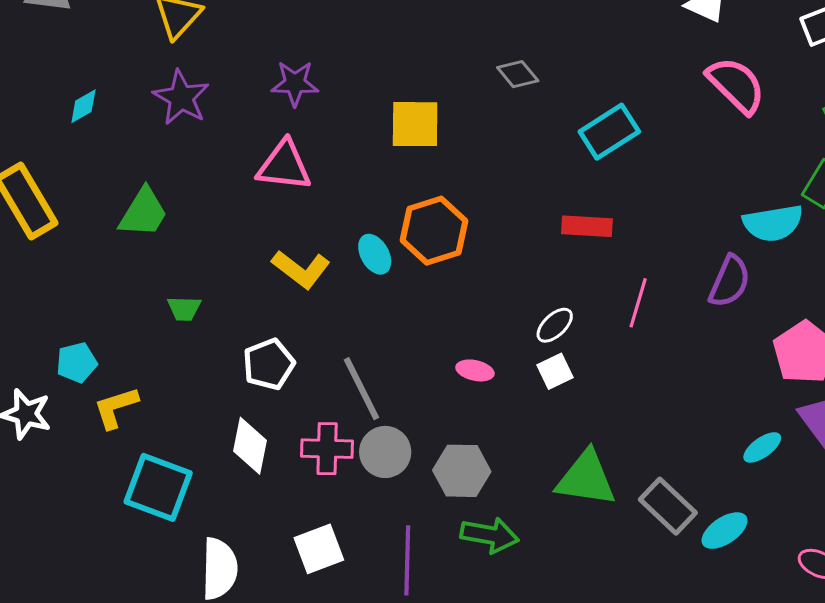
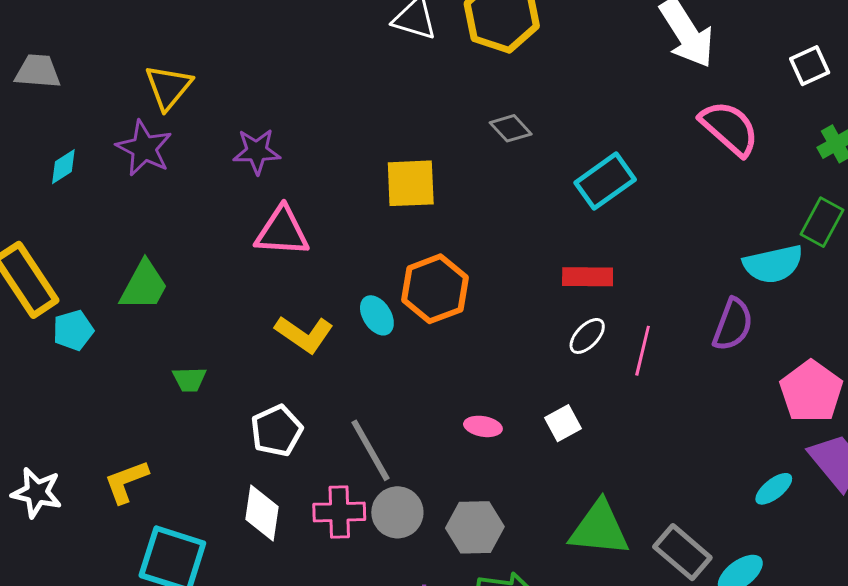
purple star: (295, 83) -> (257, 151), moved
purple star: (181, 98) -> (144, 148), moved
cyan diamond: (83, 106) -> (63, 167), moved
white ellipse: (555, 325) -> (587, 336), moved
cyan pentagon: (77, 363) -> (73, 330), moved

